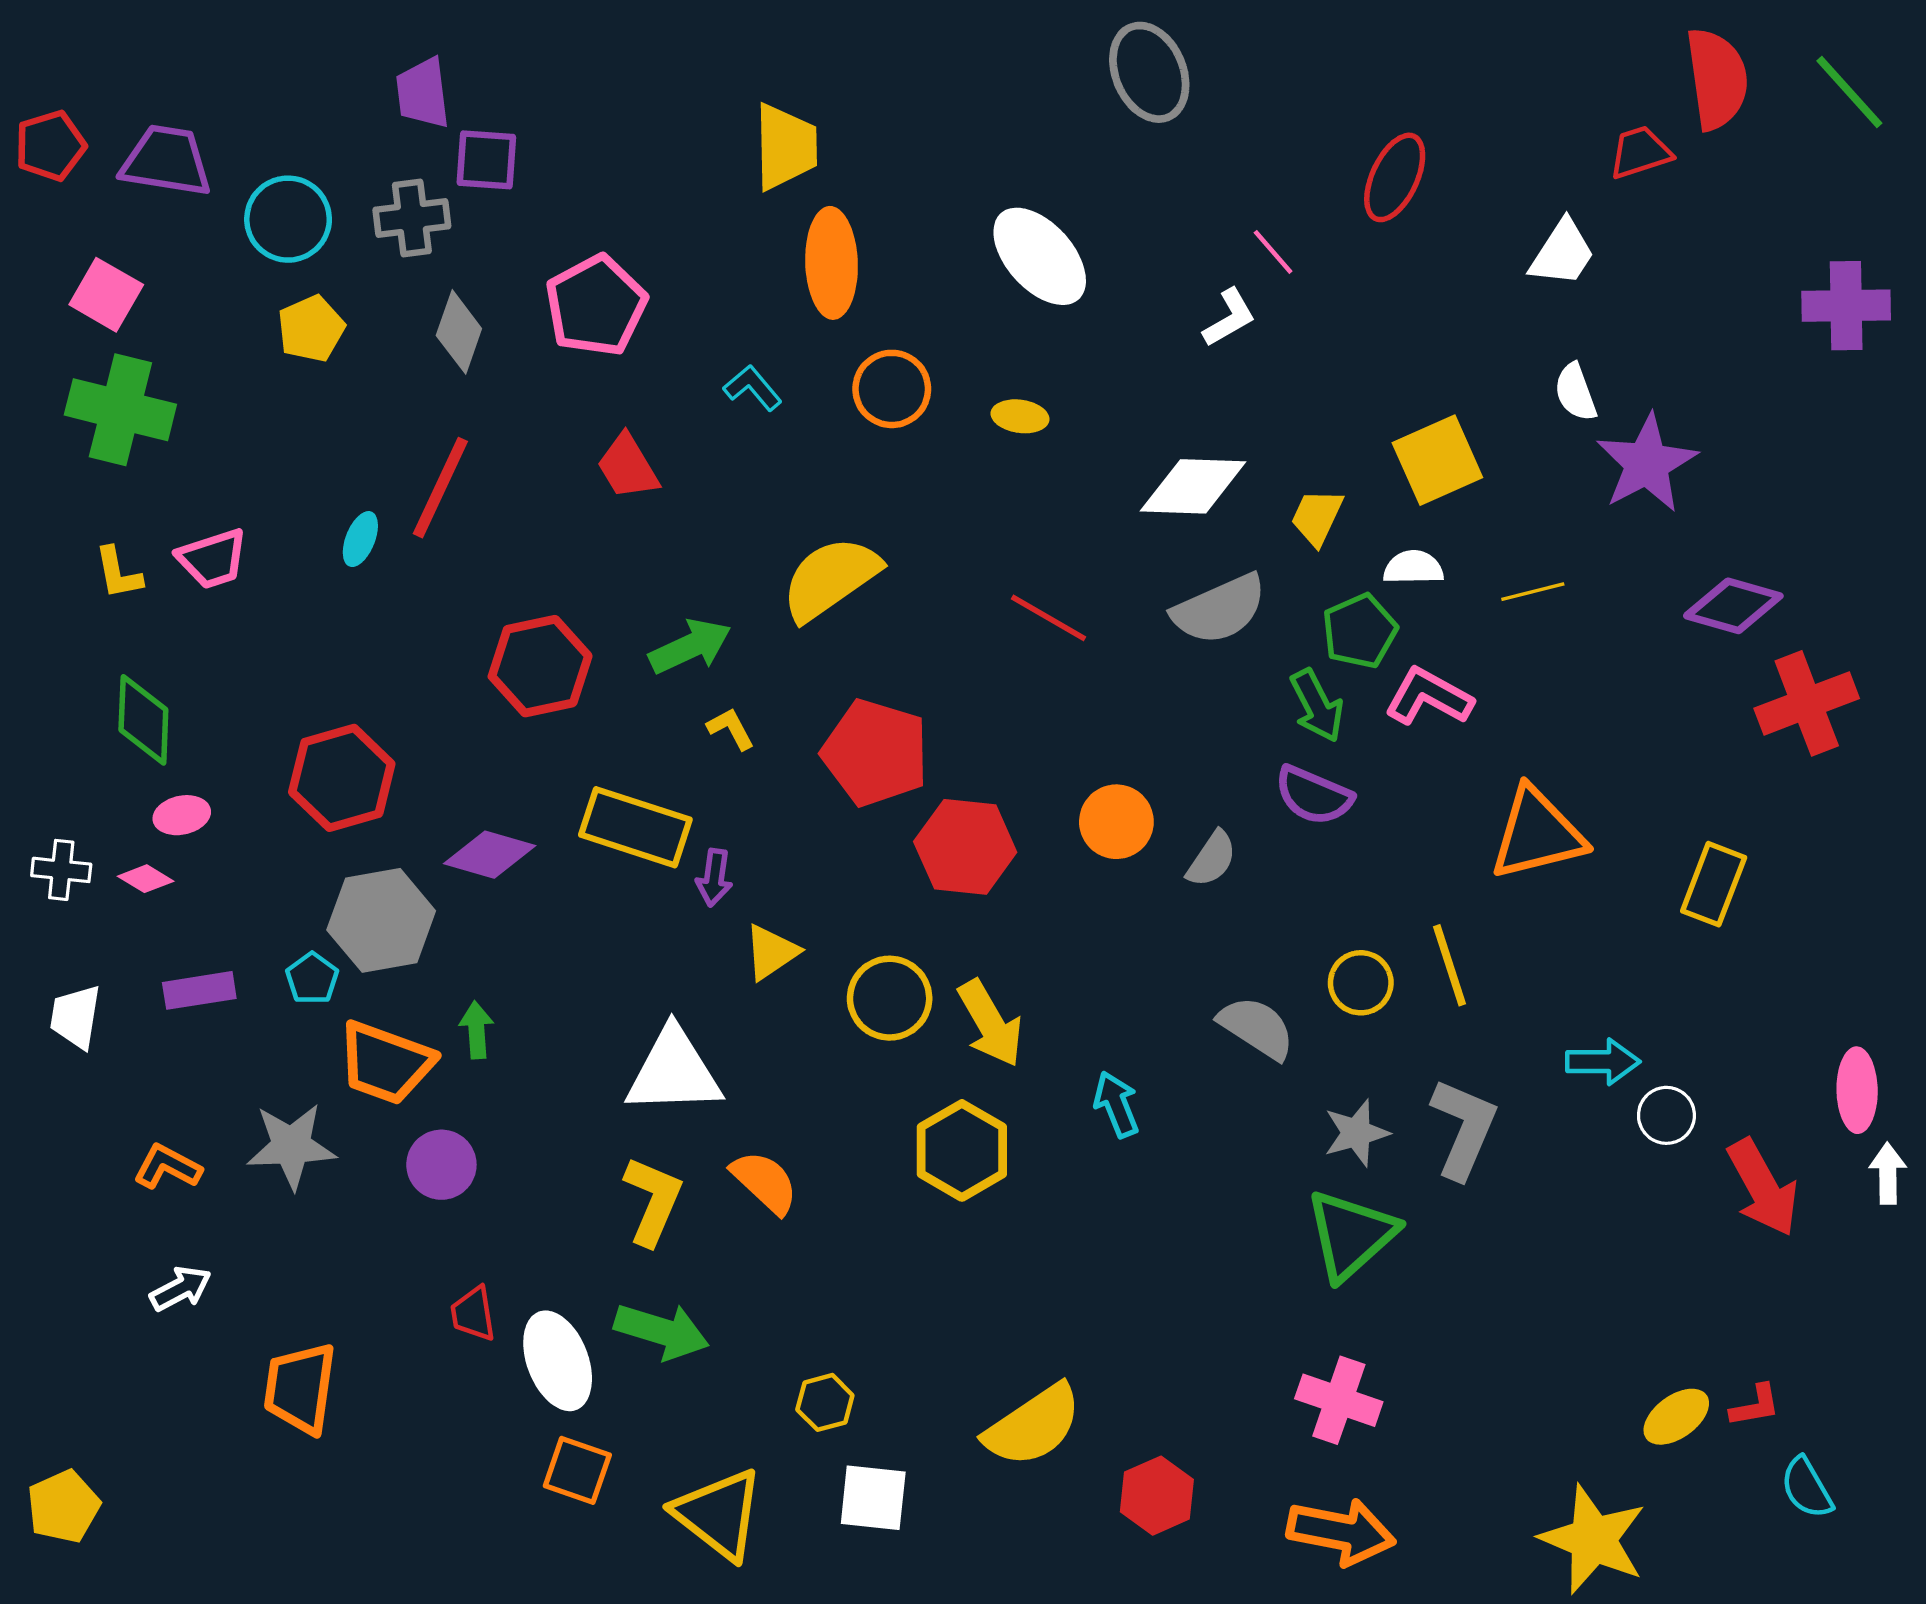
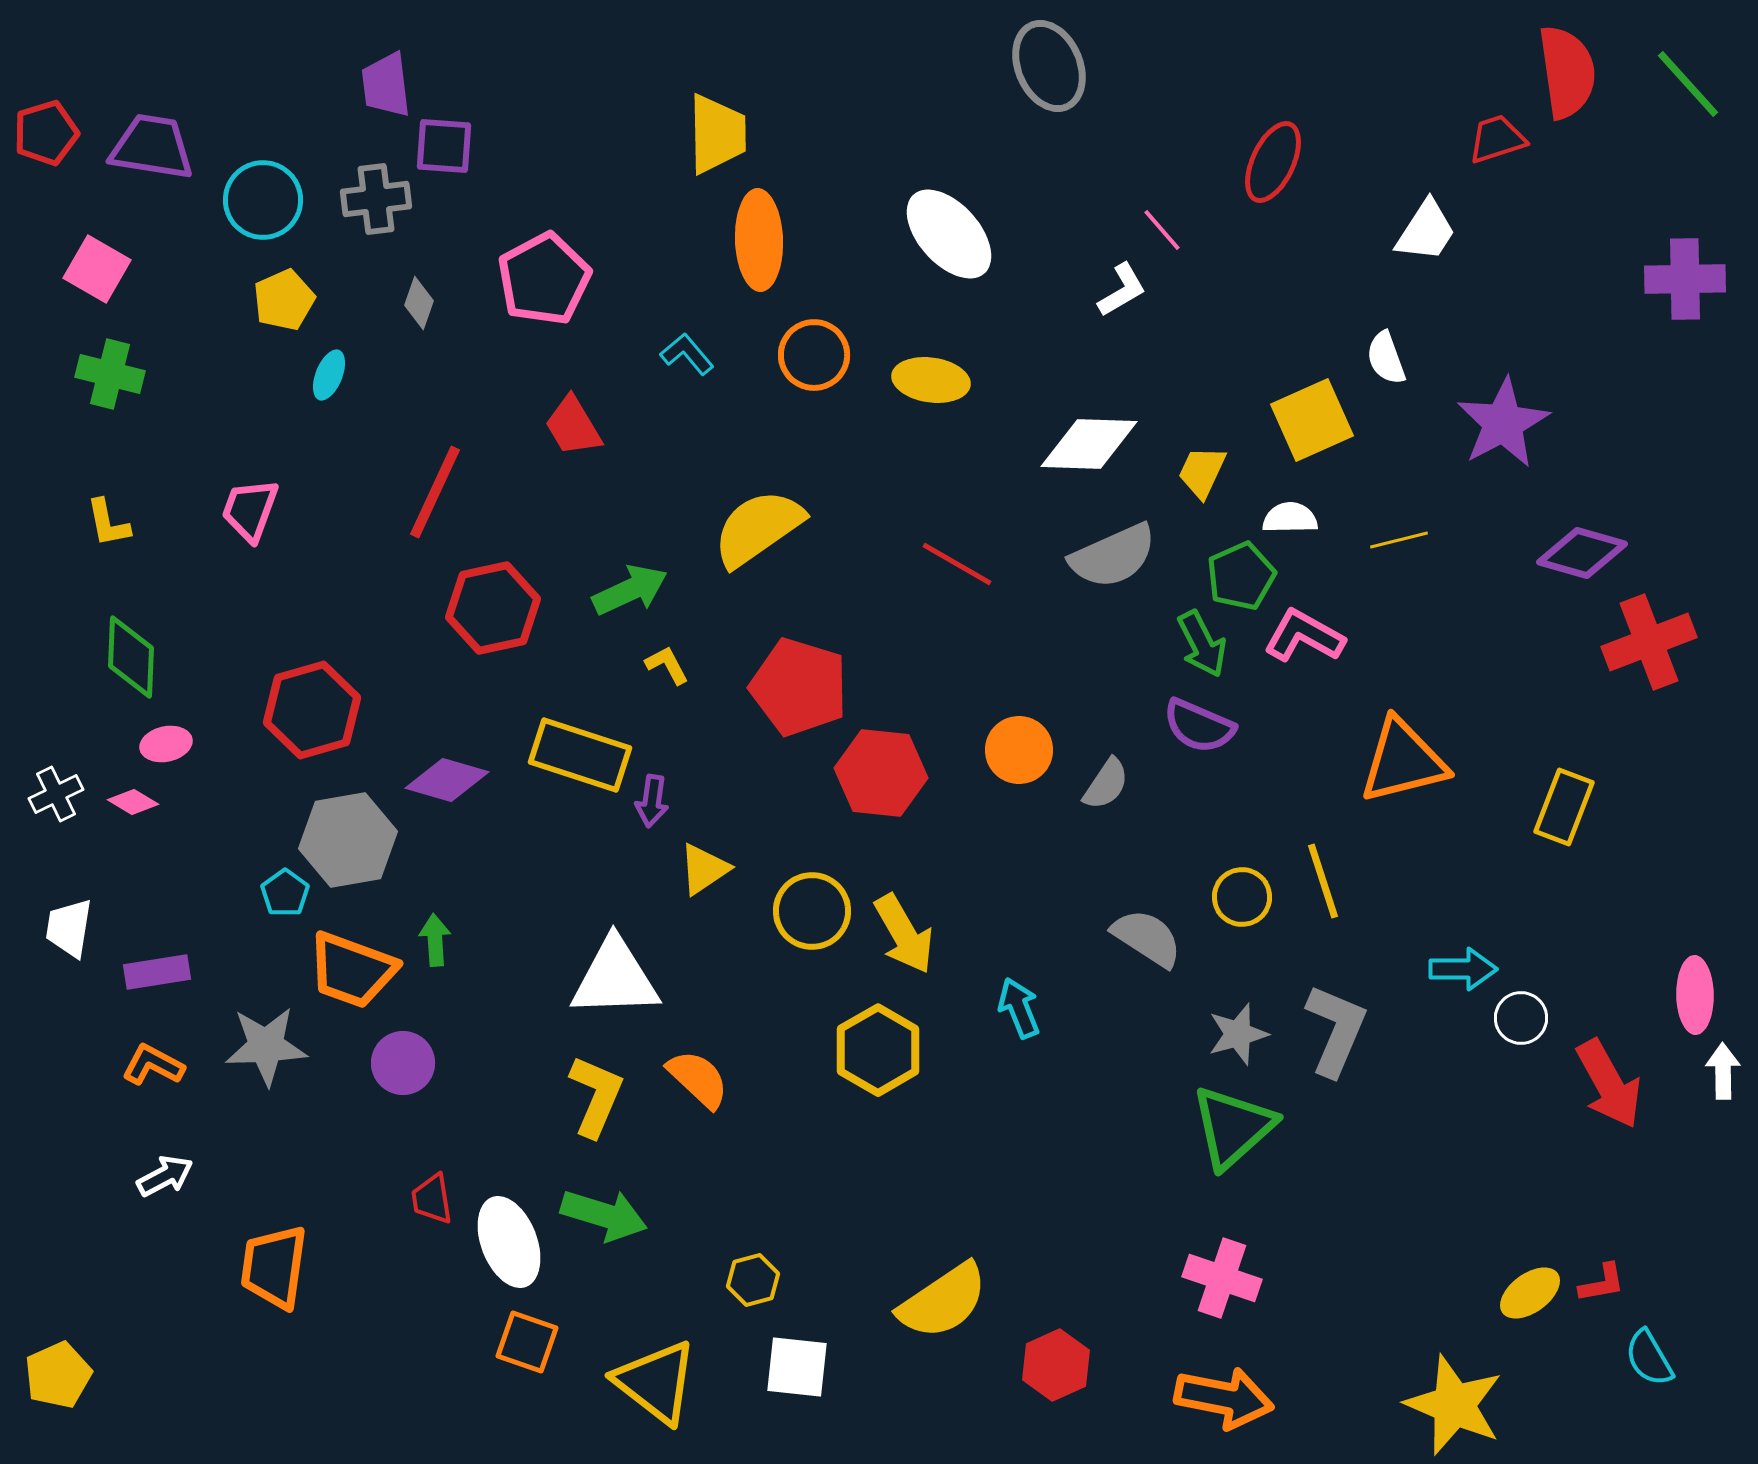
gray diamond: (459, 332) -> (419, 303), size x0.7
white semicircle: (1575, 392) -> (1386, 358), moved
green cross: (120, 410) -> (110, 374), size x0.7
yellow ellipse: (1020, 416) -> (931, 380), size x1.5
red line: (440, 488) -> (435, 492), moved
cyan ellipse: (360, 539) -> (329, 375), moved
pink trapezoid: (212, 559) -> (250, 510), moved, turned 128
white cross: (61, 870) -> (56, 794), turned -32
purple rectangle: (199, 990) -> (157, 972), moved

